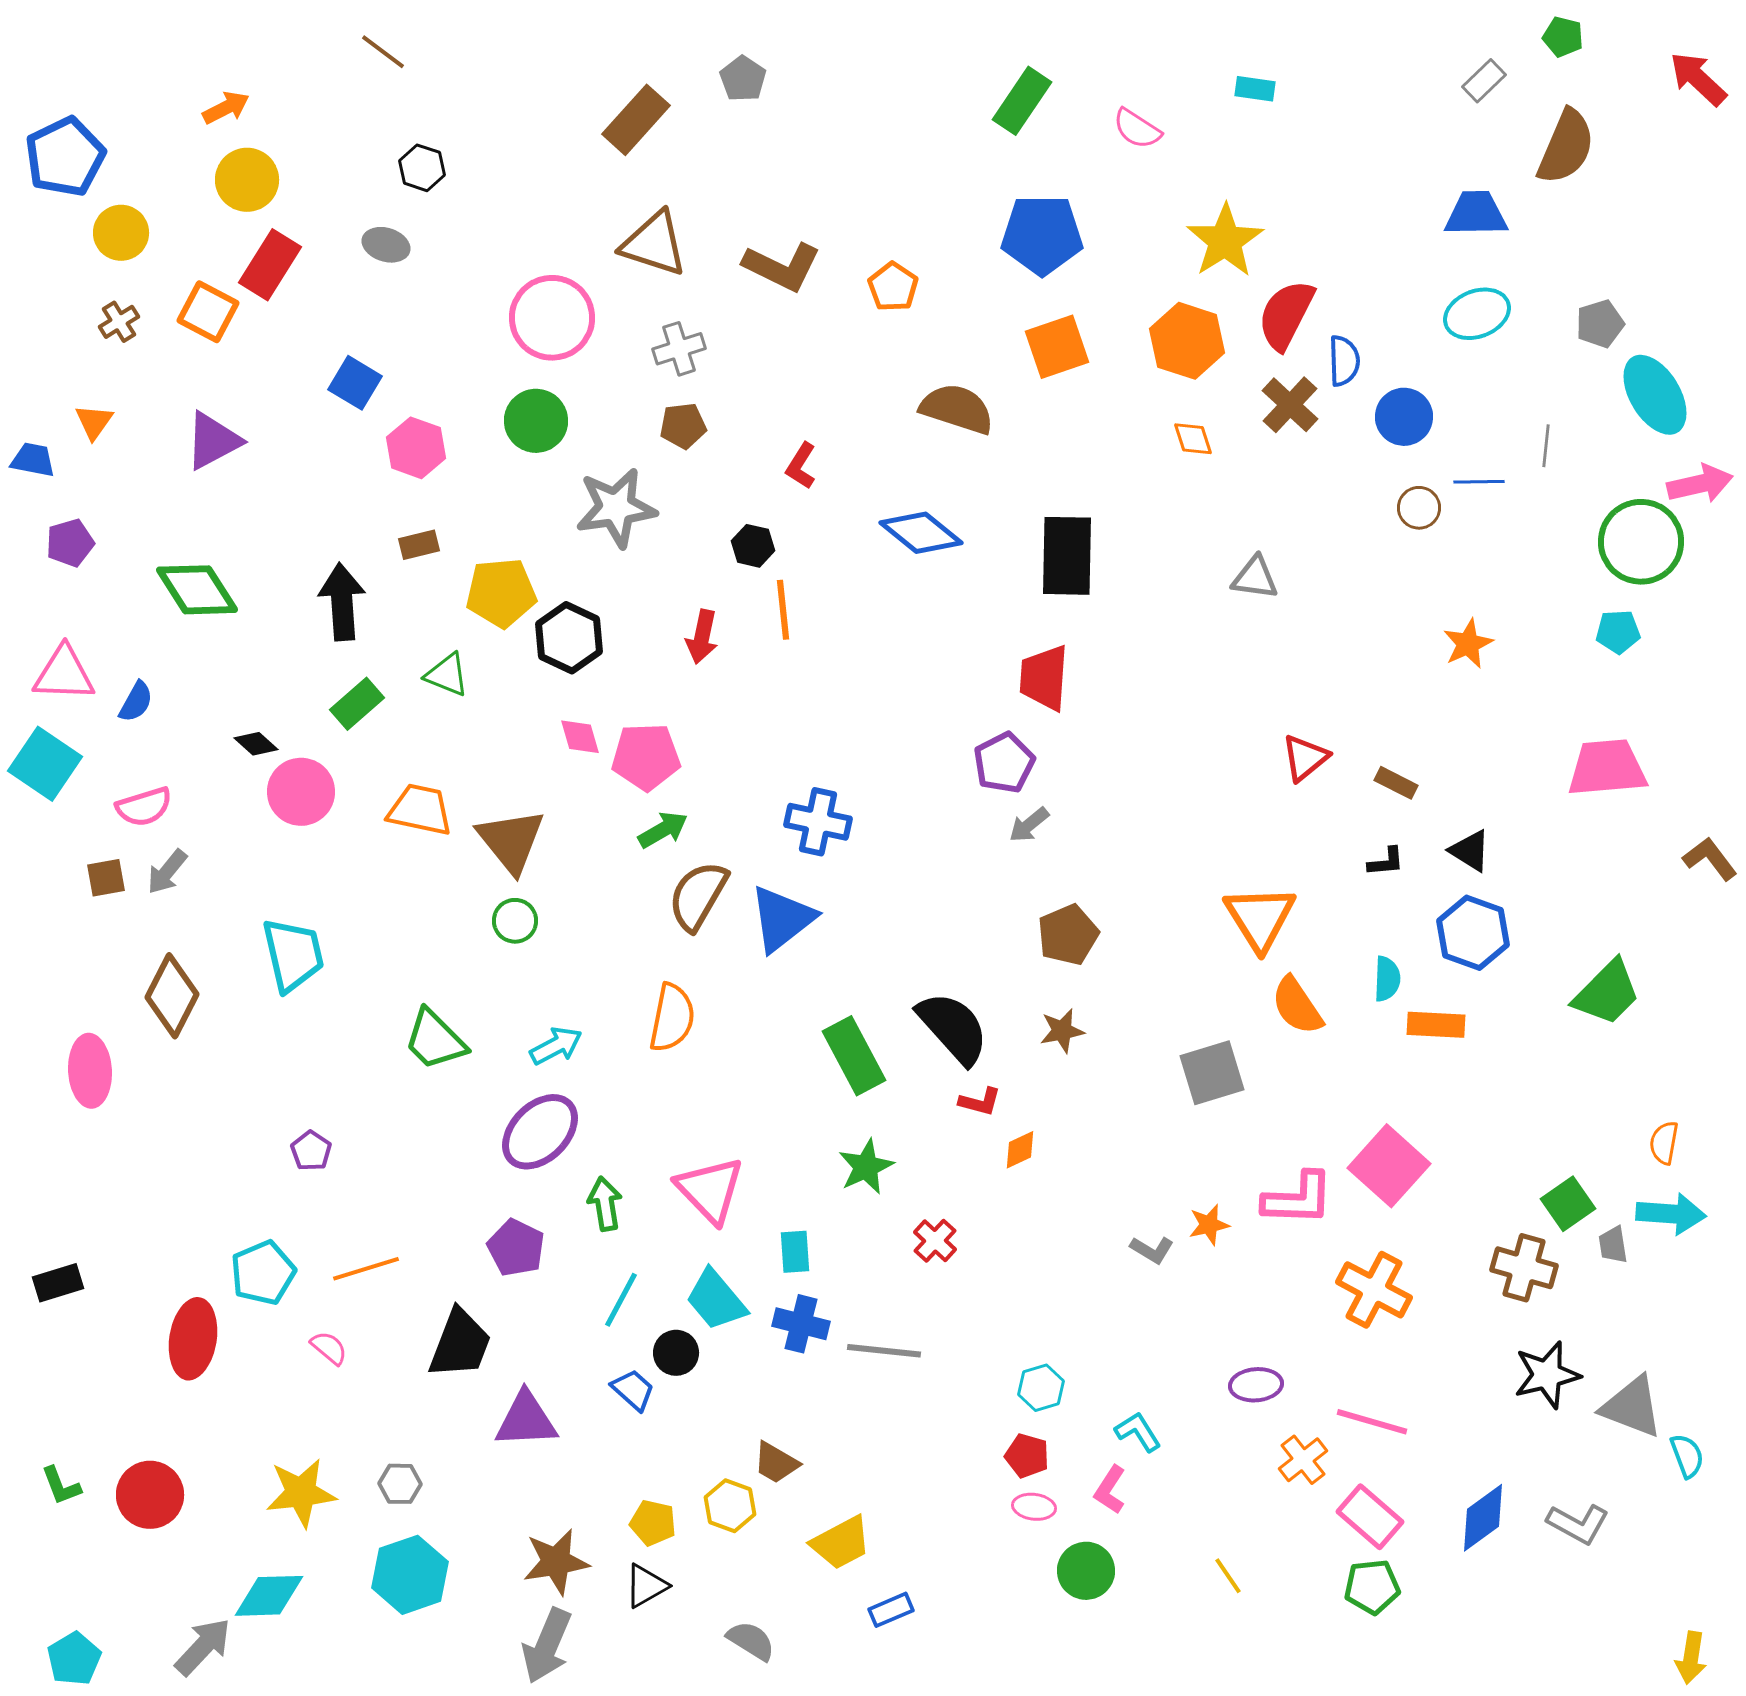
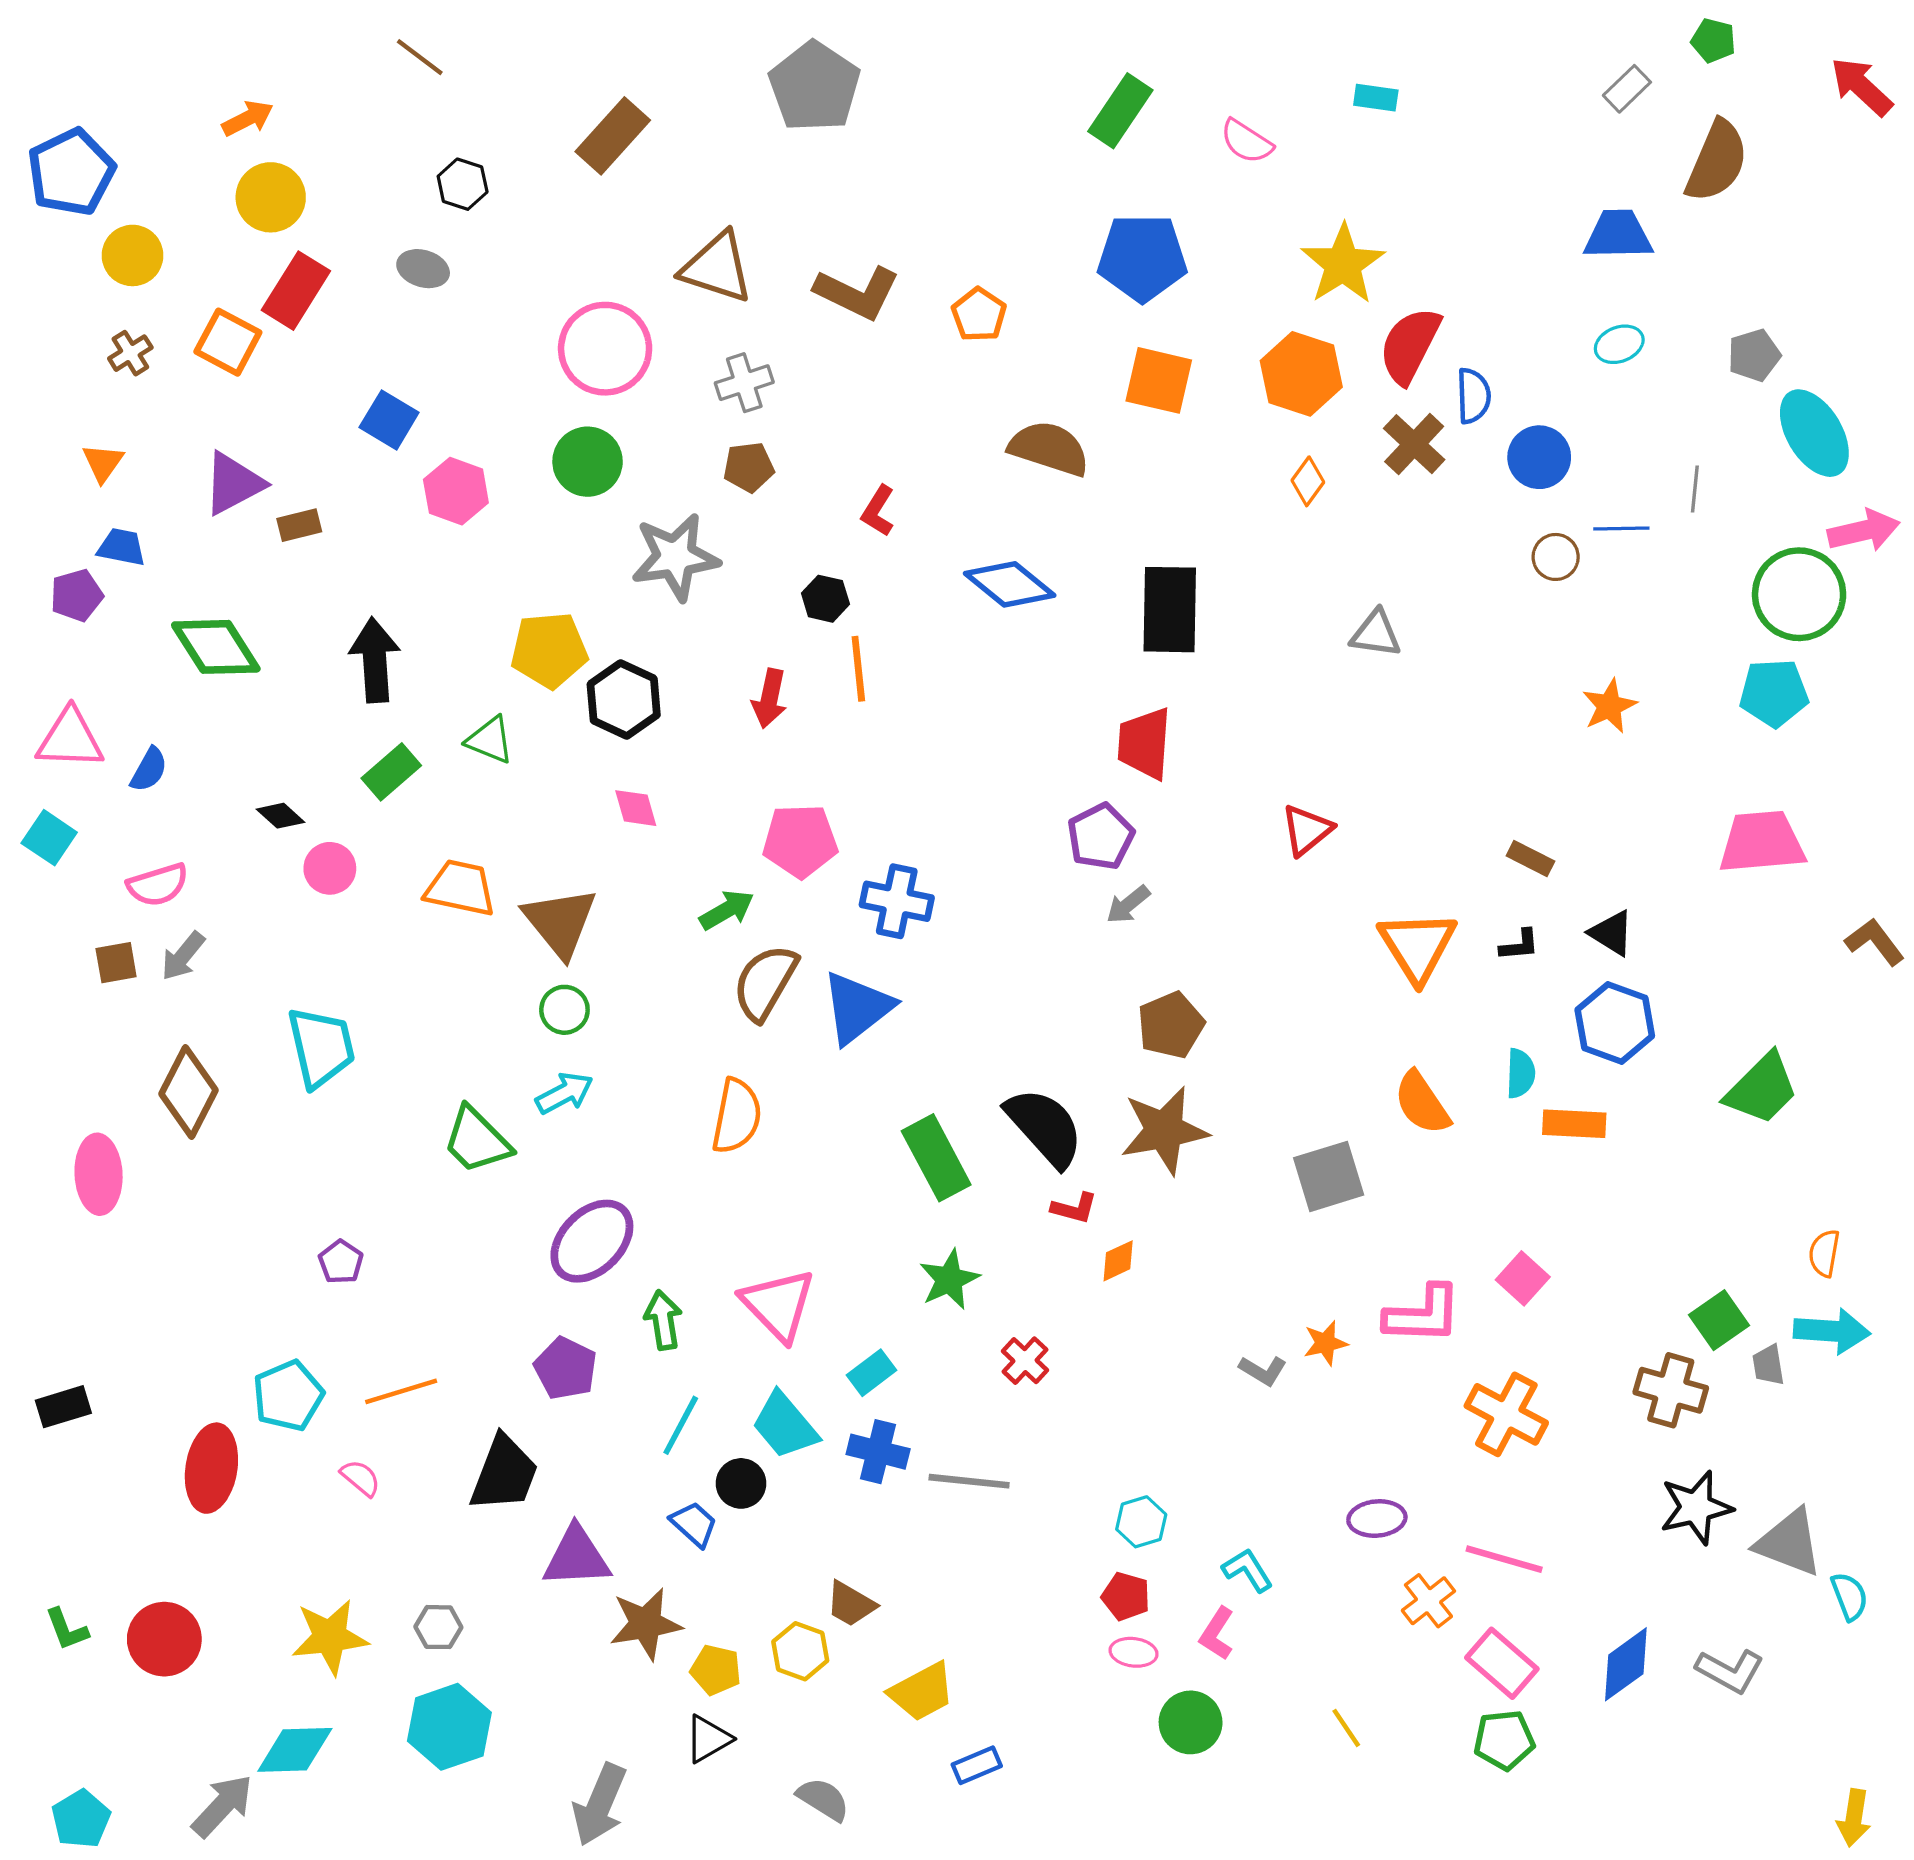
gray pentagon: (743, 79) -> (814, 87), size x1.8
brown rectangle: (636, 120) -> (613, 136), moved
cyan ellipse: (1477, 314) -> (1619, 344), size x0.7
orange square: (1057, 347) -> (1159, 380), turned 32
orange diamond: (1193, 439) -> (1308, 481), turned 54
blue trapezoid: (33, 460) -> (122, 547), moved
brown rectangle: (419, 545) -> (299, 525), moved
cyan pentagon: (1618, 632) -> (1774, 693), size x1.4
pink pentagon: (646, 757) -> (800, 841), moved
red triangle: (1305, 758) -> (1307, 830), moved
cyan square: (45, 764) -> (49, 838), size x0.7
pink circle: (301, 792) -> (330, 868), size x0.7
orange triangle: (1260, 918) -> (1417, 946), moved
brown star: (1062, 1031) -> (1164, 1130), size x1.8
cyan arrow: (556, 1046) -> (564, 1093), moved
pink square: (1389, 1166) -> (1523, 1278), size x0.6
cyan rectangle: (795, 1252) -> (871, 1373), turned 57
brown star: (556, 1562) -> (646, 1624), moved

